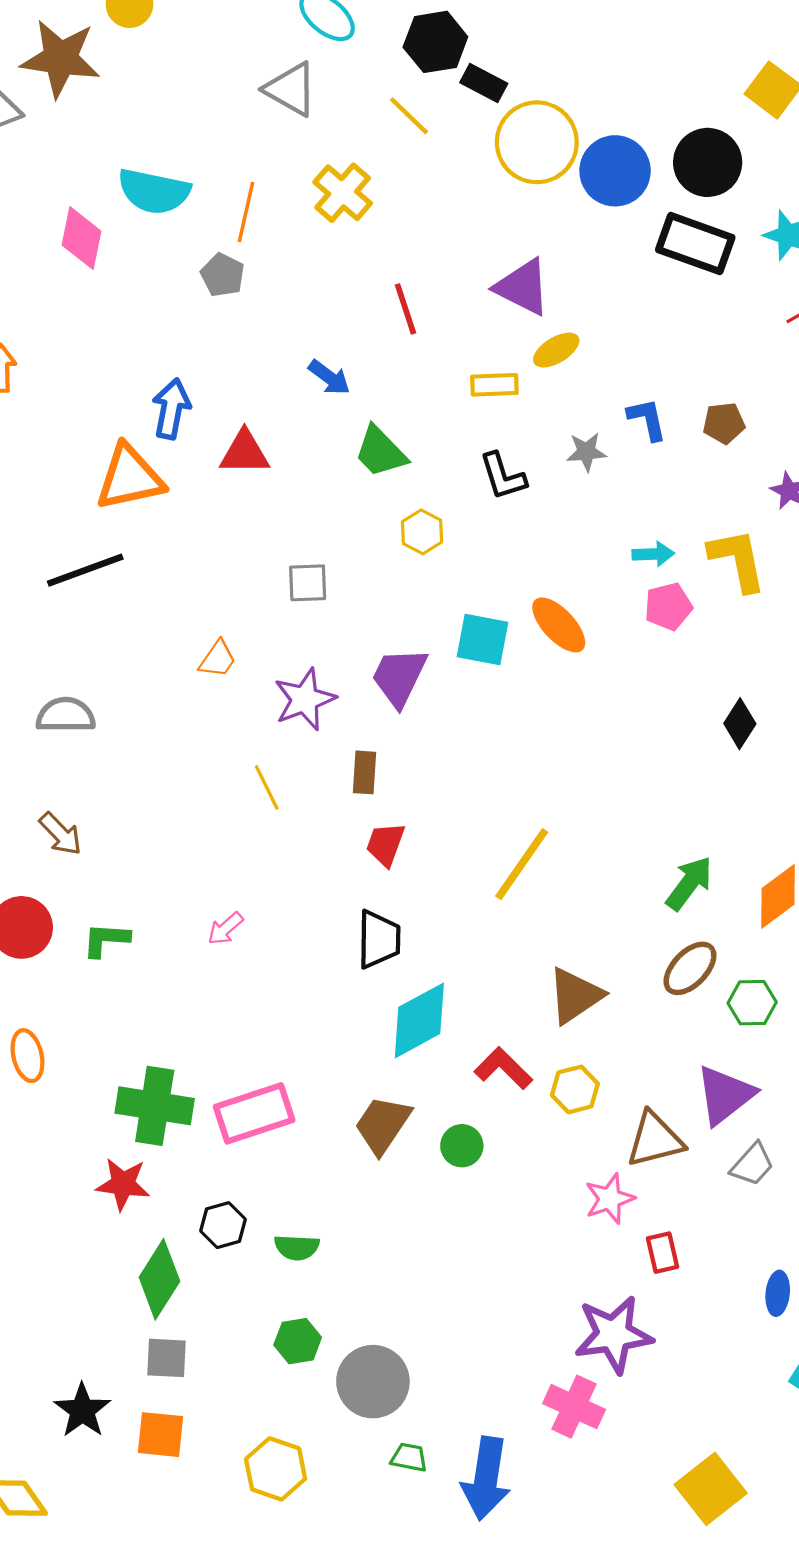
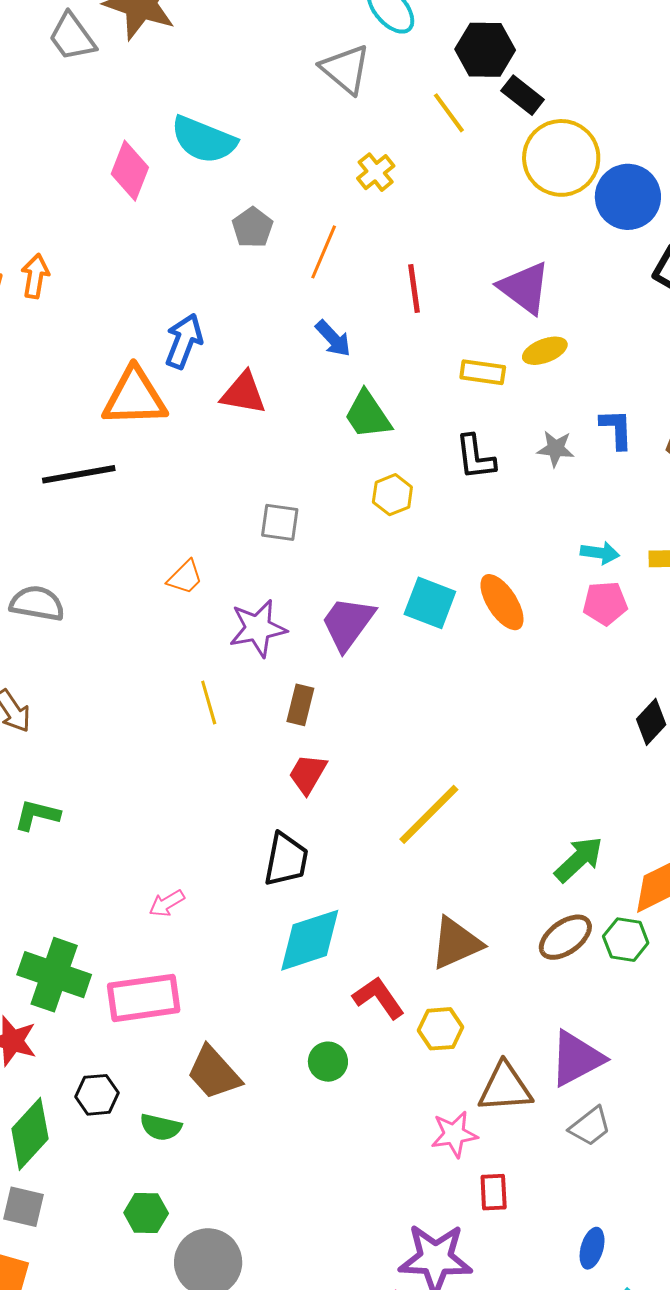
yellow cross: (343, 193) -> (376, 172), size x0.7
orange line: (246, 212) -> (324, 252), moved
pink arrow: (225, 929) -> (167, 903), moved
green hexagon: (752, 1003) -> (626, 940), moved
brown trapezoid: (383, 1125) -> (214, 1073), moved, turned -86

